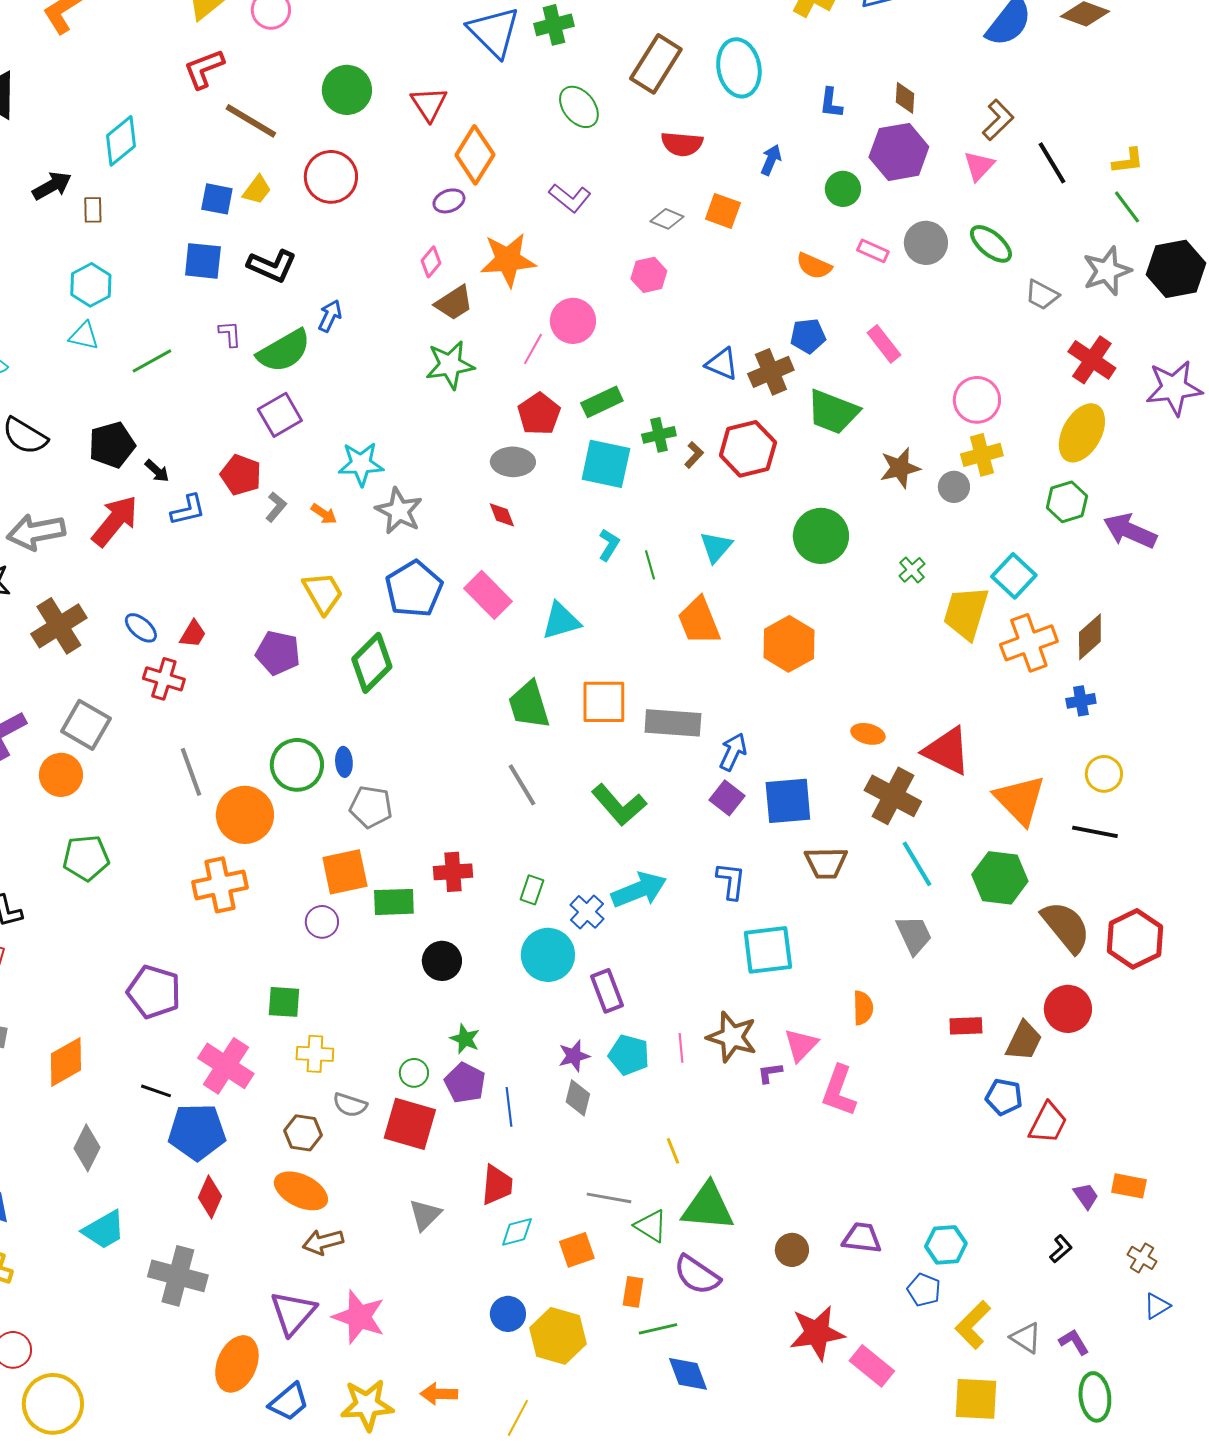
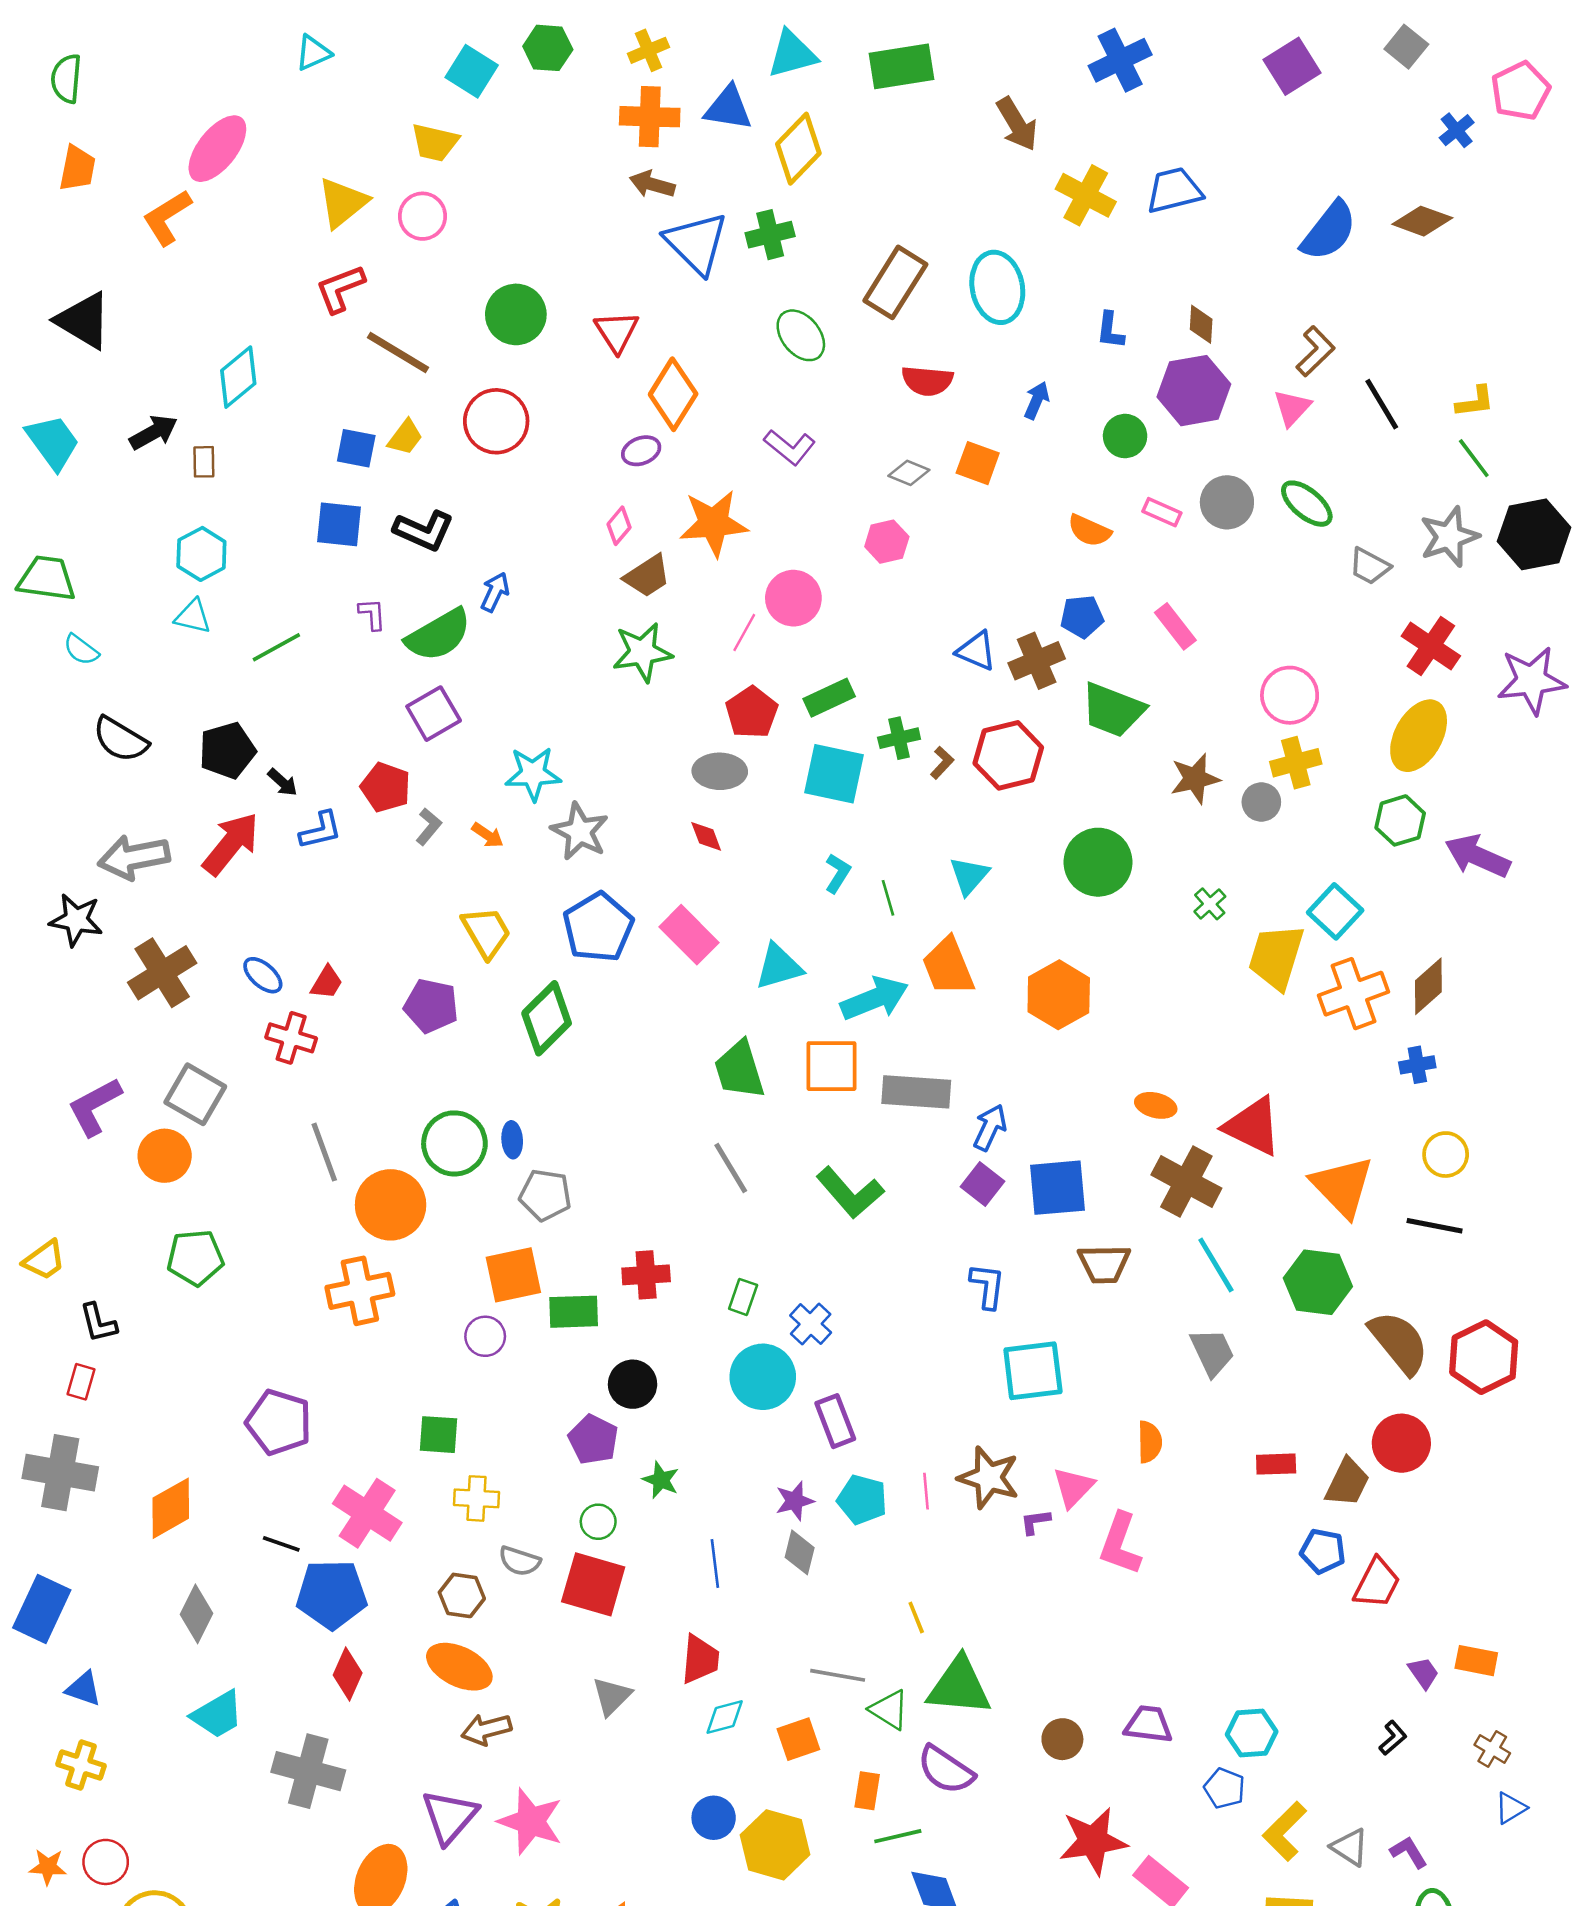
cyan arrow: (639, 890) -> (874, 999), moved
purple pentagon: (465, 1083) -> (593, 1439), moved

